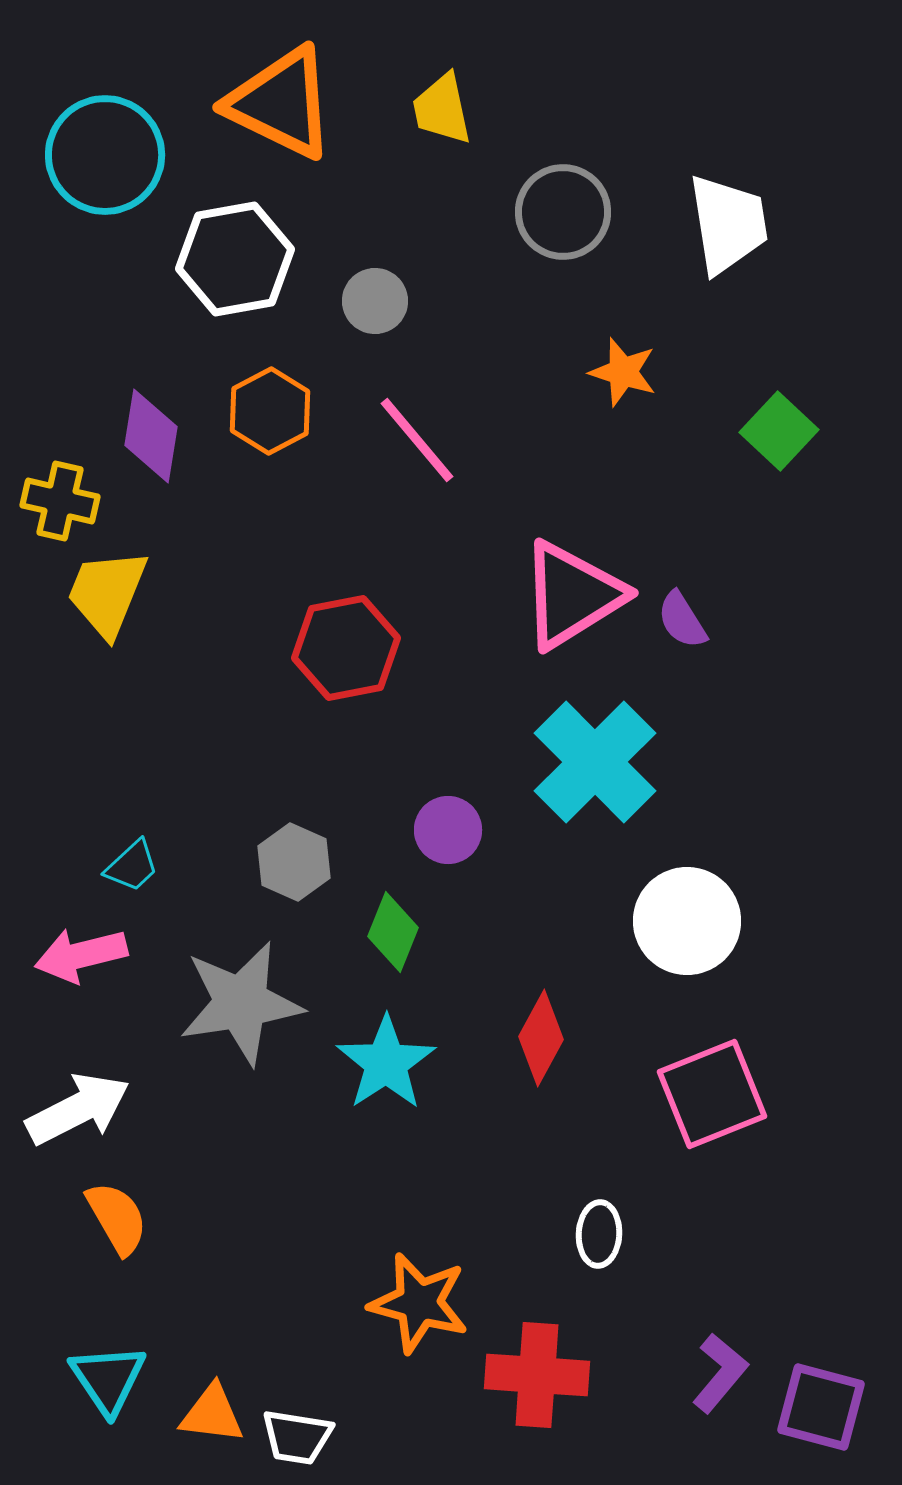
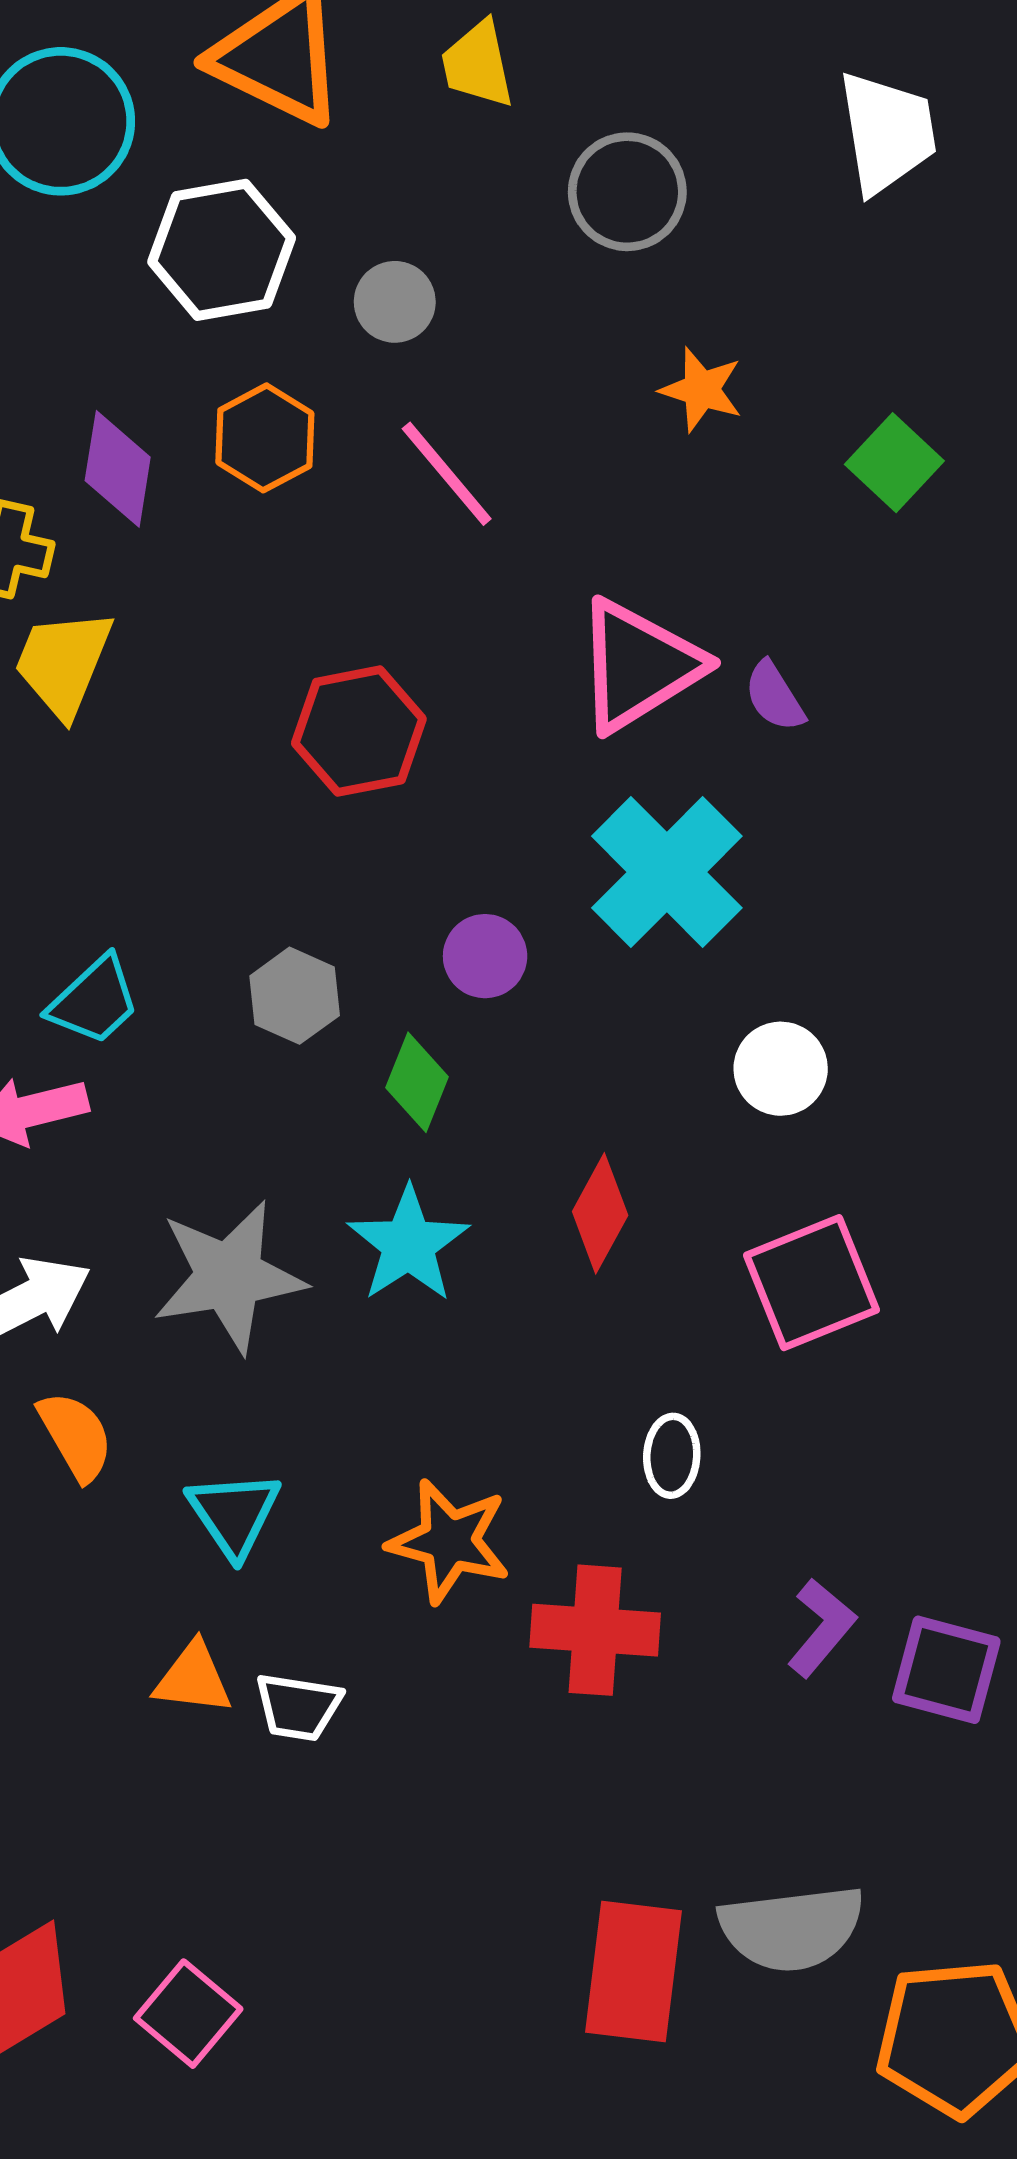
white trapezoid: (728, 224) -> (887, 132), moved
cyan trapezoid: (132, 866) -> (94, 1001), size x1.4
white circle: (687, 921) -> (781, 1069), size x0.7
gray star: (241, 1003) -> (229, 1276), moved
cyan triangle: (108, 1379) -> (234, 1514), moved

